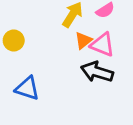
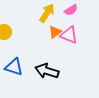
black arrow: (97, 72) -> (47, 71), moved

